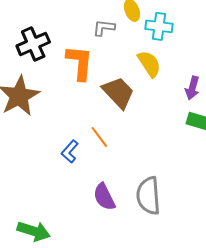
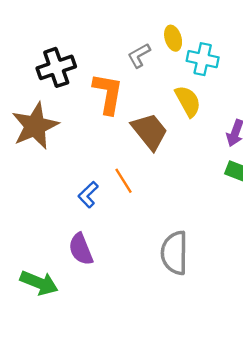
gray L-shape: (104, 28) -> (139, 55), turned -40
purple semicircle: (104, 197) -> (81, 249), moved

